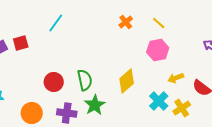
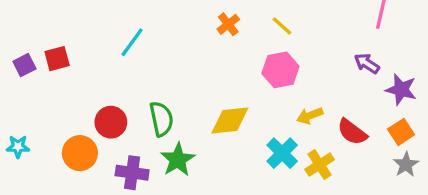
cyan line: (56, 23) -> (132, 42), moved
yellow diamond: (127, 81) -> (230, 121), turned 35
orange circle: (32, 113) -> (80, 153), moved

